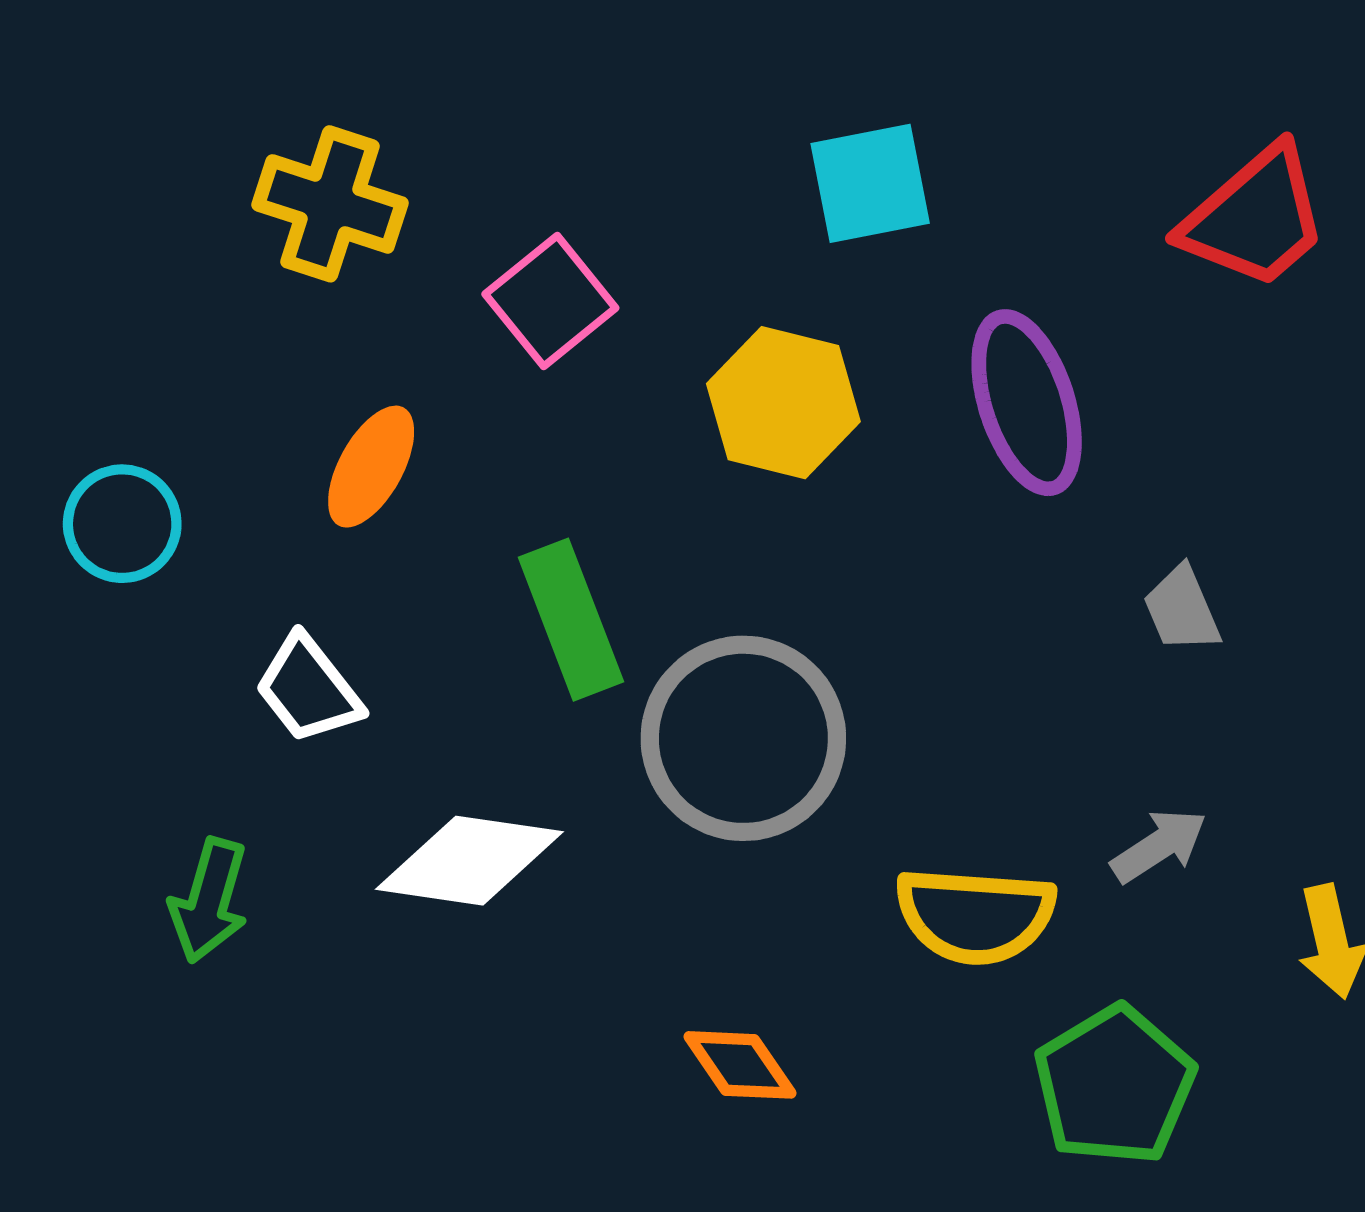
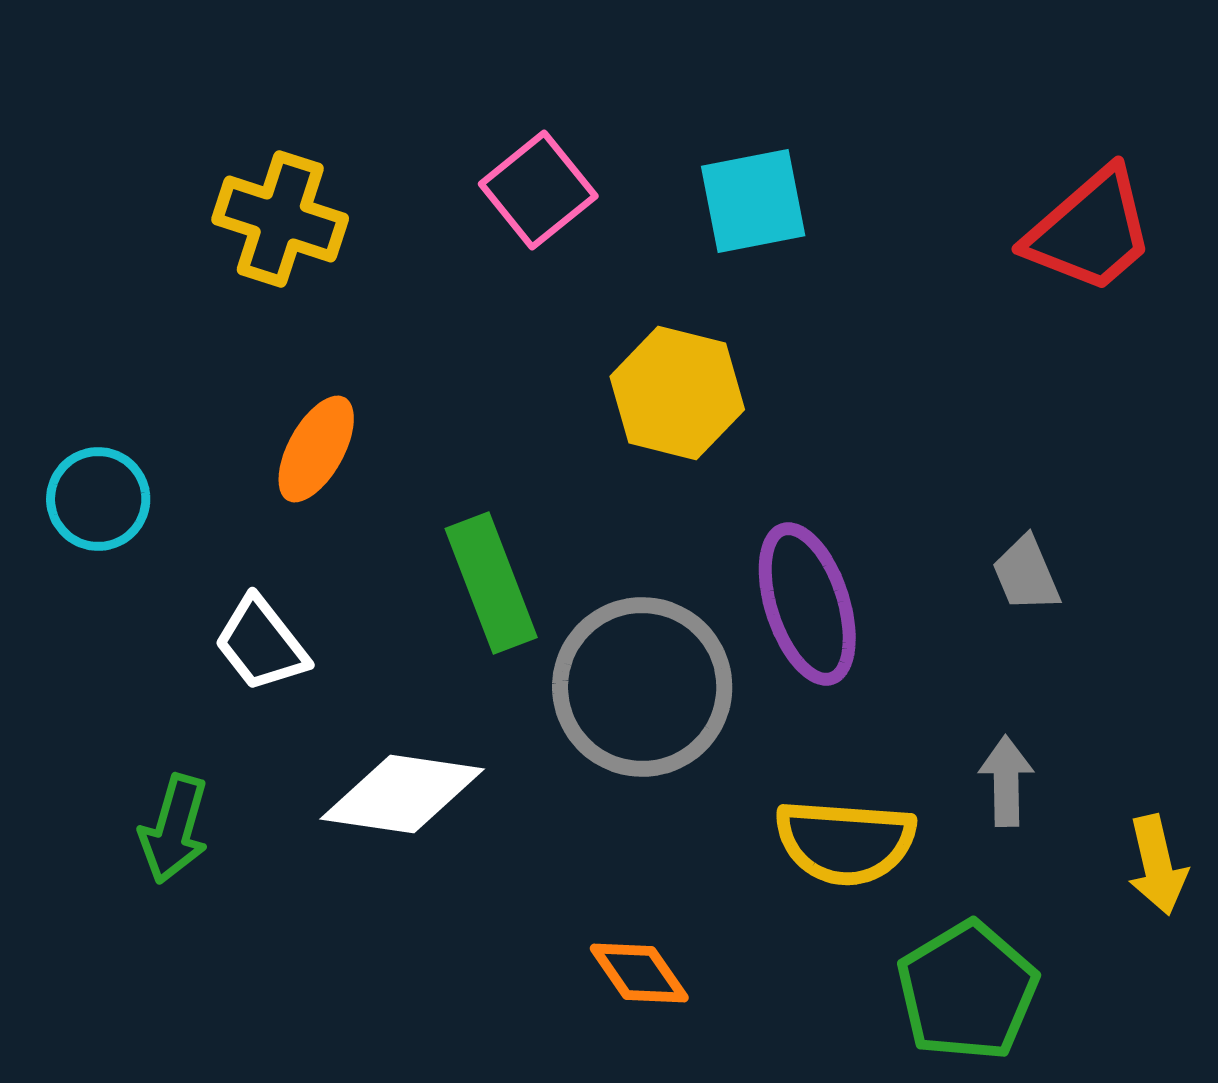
pink square: (550, 301) -> (538, 190), moved
purple ellipse: (1027, 403) -> (807, 604), moved
gray arrow: (1159, 846) -> (1006, 781), turned -58

